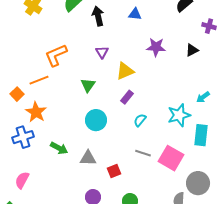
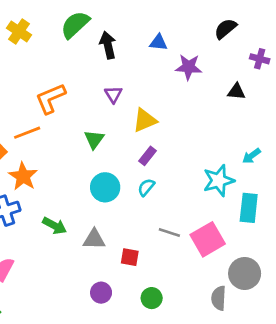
purple star: (156, 47) -> (189, 67), moved
black triangle: (192, 50) -> (236, 92), turned 32
cyan semicircle: (140, 120) -> (146, 187), moved
pink square: (171, 158) -> (208, 239), turned 30
red square: (114, 171) -> (130, 257), turned 32

